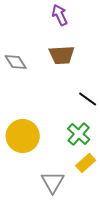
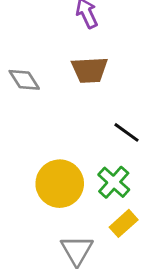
yellow circle: (23, 136) -> (60, 184), moved

